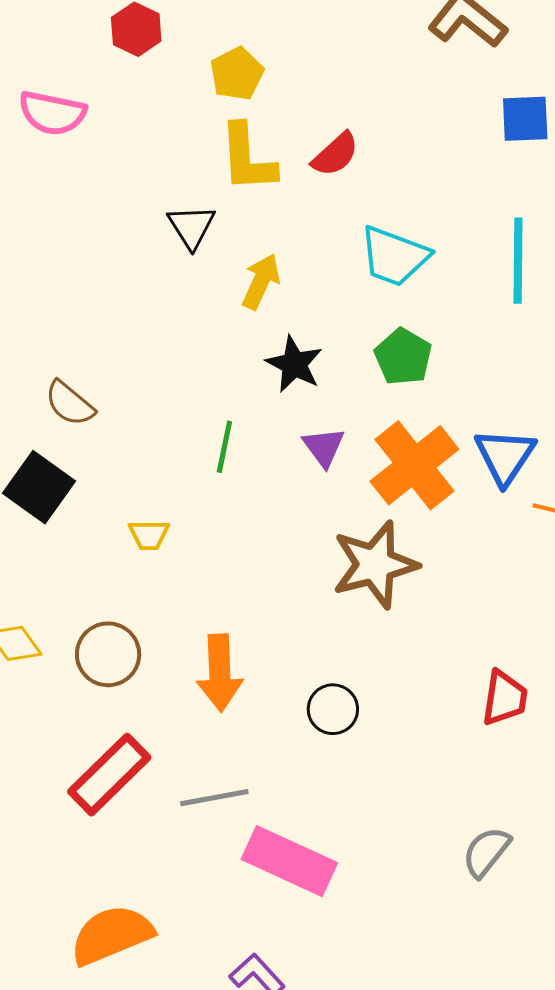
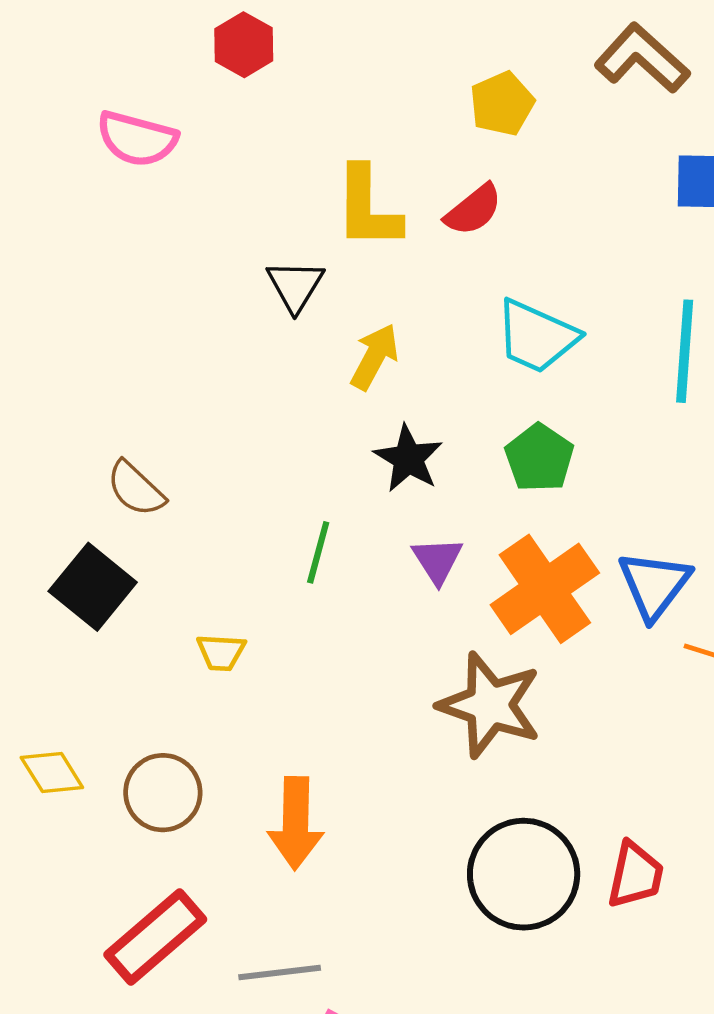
yellow pentagon: (237, 74) -> (502, 104), moved
brown star: (375, 565) -> (490, 705), turned 30
black circle: (333, 709) -> (524, 874), moved, size x1.8

